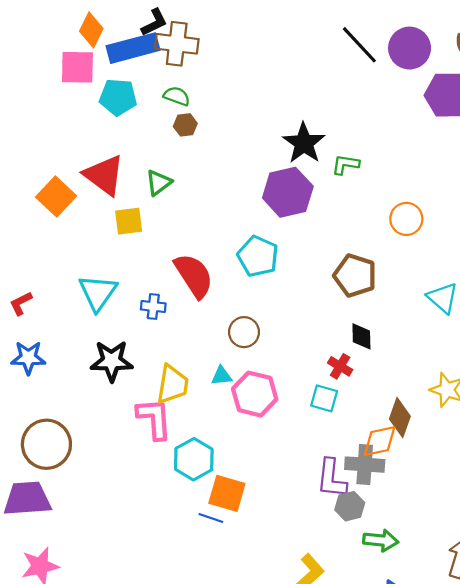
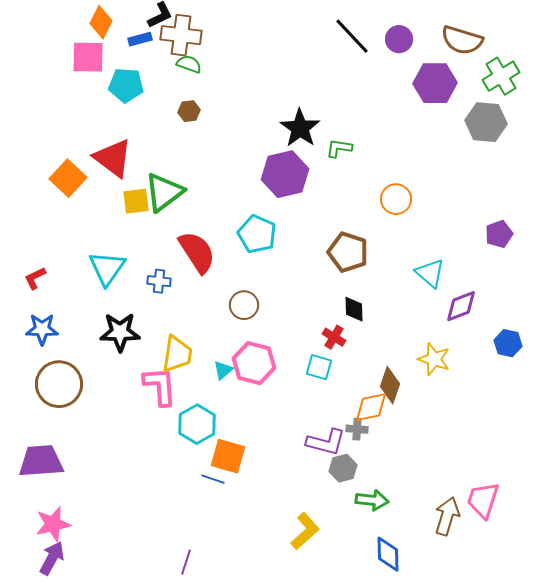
blue rectangle: (133, 48) -> (140, 39), size x0.5
purple circle: (410, 48) -> (399, 39), size x0.7
green semicircle: (177, 96) -> (189, 64), moved
green triangle: (159, 183) -> (164, 192), moved, size x1.6
cyan triangle: (222, 376) -> (223, 370), moved, turned -35
brown circle: (46, 444) -> (59, 384), moved
gray cross: (365, 465) -> (357, 429), size x0.6
purple L-shape: (332, 478) -> (326, 442), turned -81

